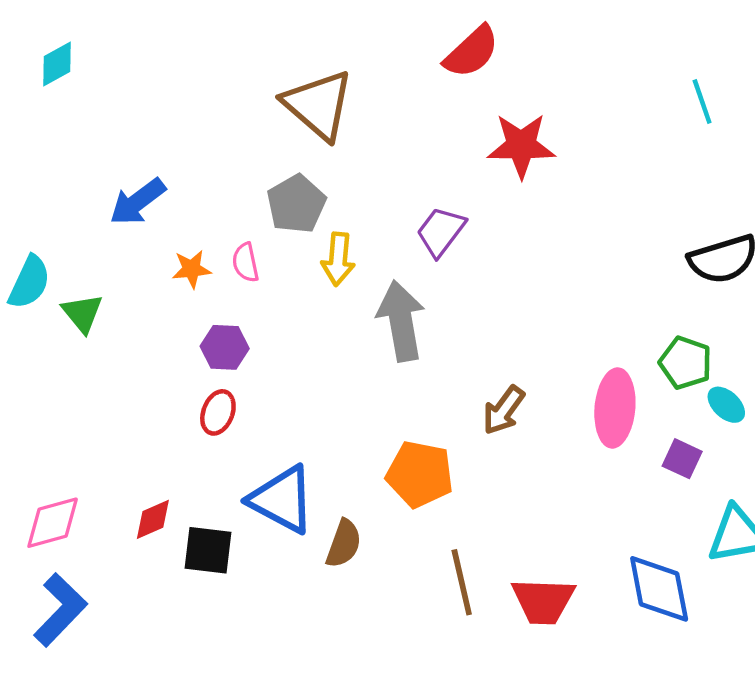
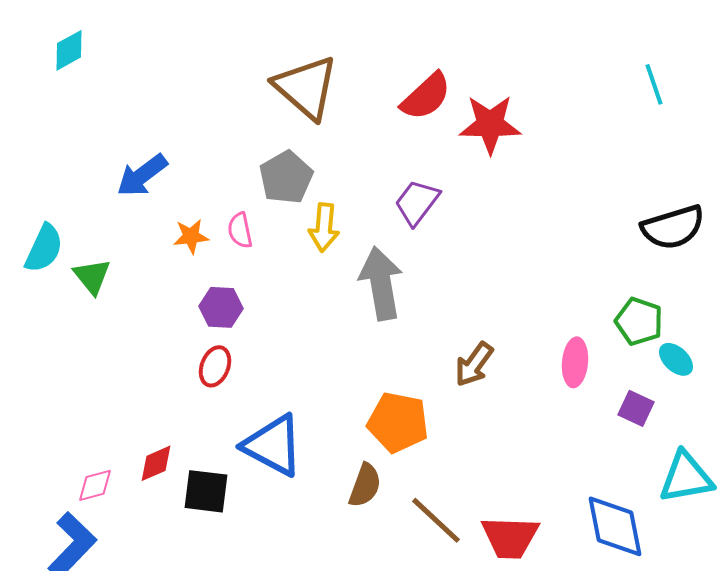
red semicircle: (472, 52) -> (426, 96), moved
pink ellipse: (615, 408) -> (575, 362), size x0.7
pink diamond: (53, 523) -> (95, 485), moved, size x0.7
brown semicircle: (344, 544) -> (365, 485), moved
brown line: (462, 582) -> (436, 520), turned -34

